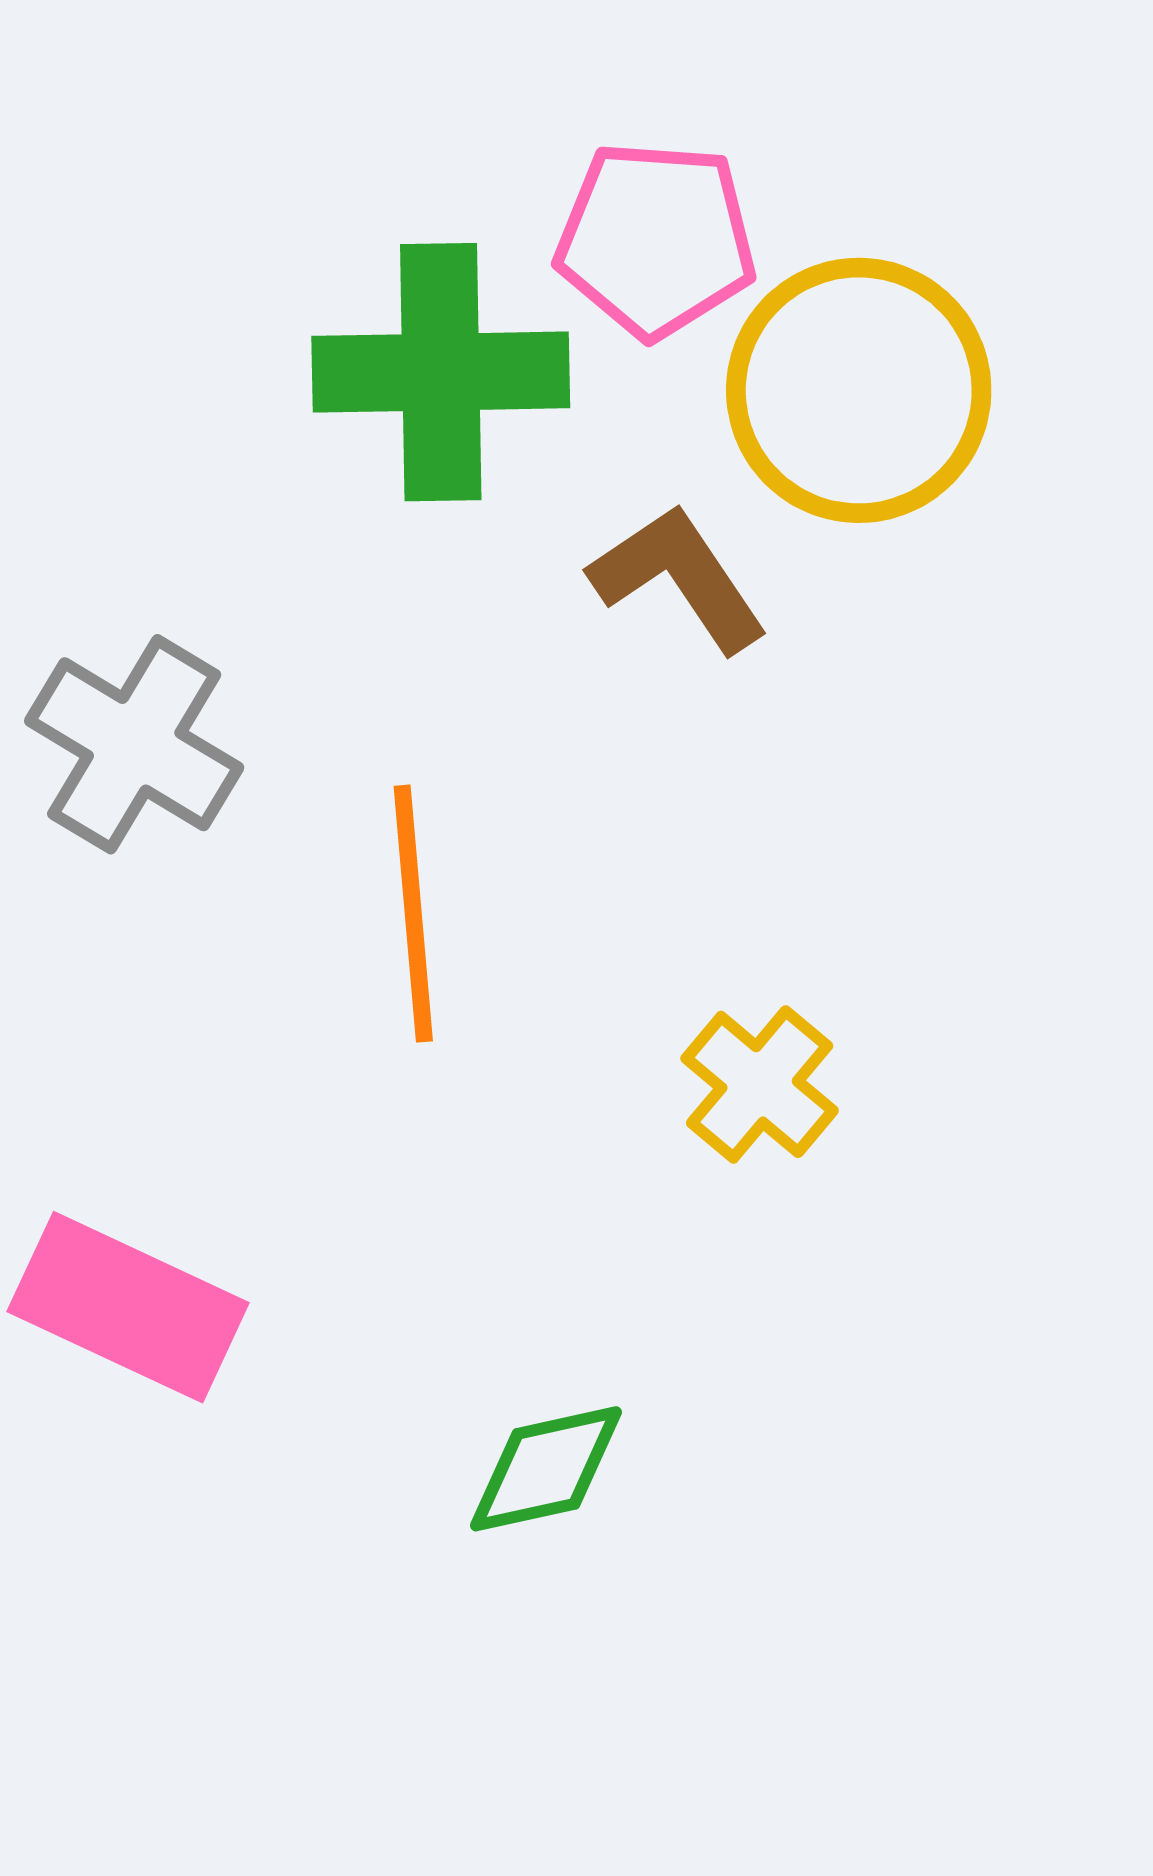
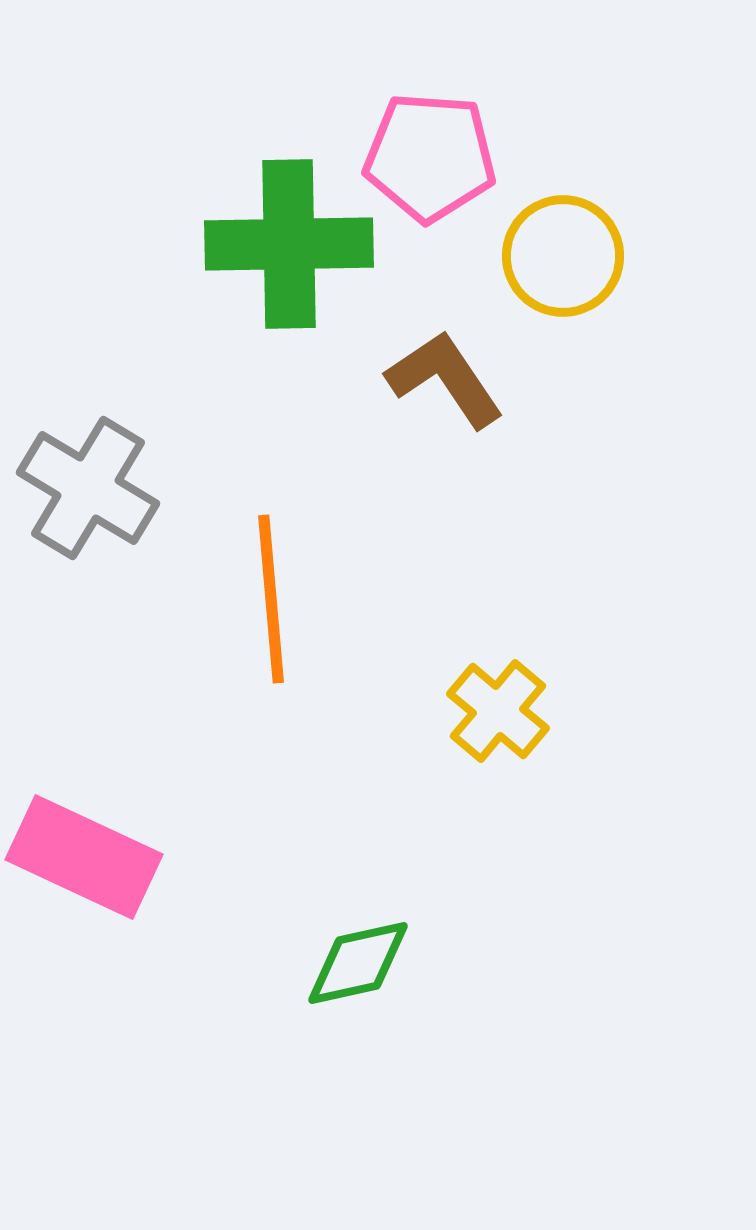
yellow circle: (859, 390) -> (563, 256), size x0.7

